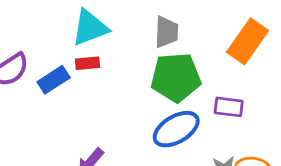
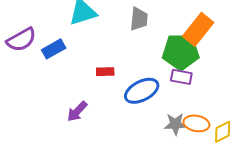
red rectangle: (88, 63) -> (105, 72), moved
green pentagon: (176, 77) -> (181, 52), moved

